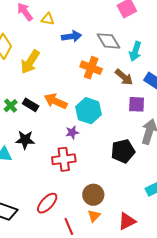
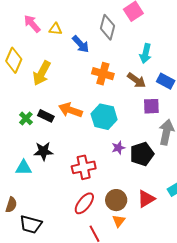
blue arrow: (72, 36) -> (81, 44), turned 60
gray diamond: (108, 41) -> (107, 27), moved, turned 50
purple star: (72, 132) -> (118, 148), moved
red ellipse: (47, 203) -> (84, 203), moved
red triangle: (127, 221) -> (146, 199), moved

